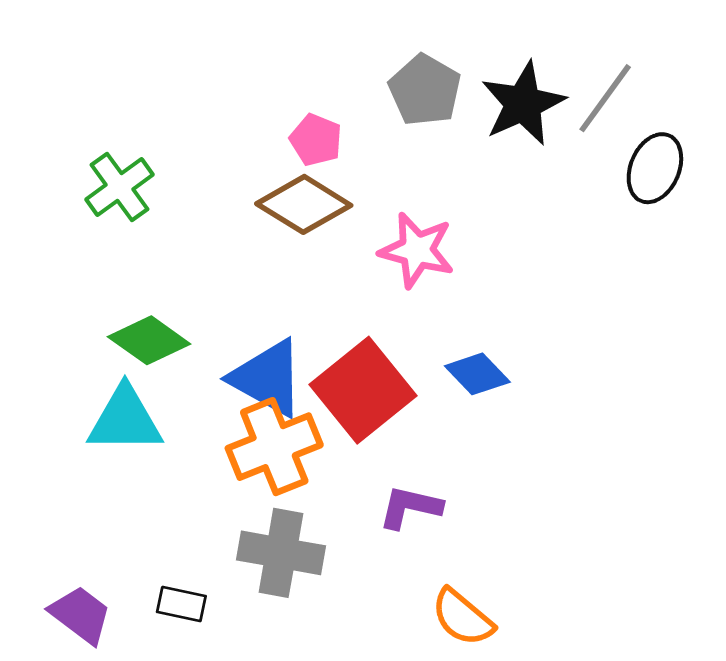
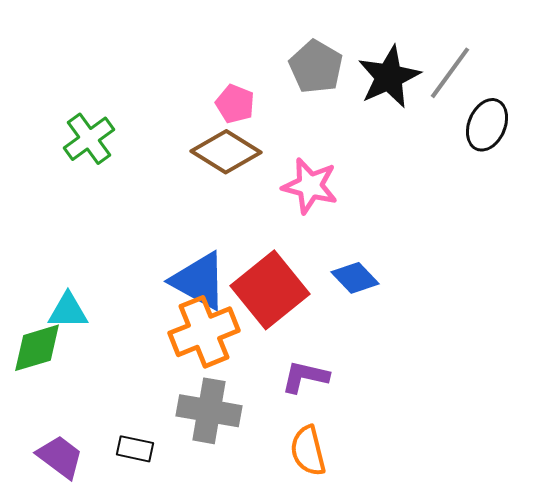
green diamond: (149, 340) -> (37, 348), moved, turned -52
cyan triangle: (125, 420) -> (68, 311), moved, size x0.7
orange semicircle: (463, 617) -> (308, 451), moved, turned 36

